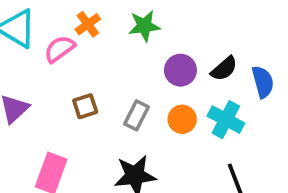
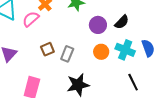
blue semicircle: (263, 82) -> (148, 48), moved
gray rectangle: (137, 115) -> (67, 54), moved

